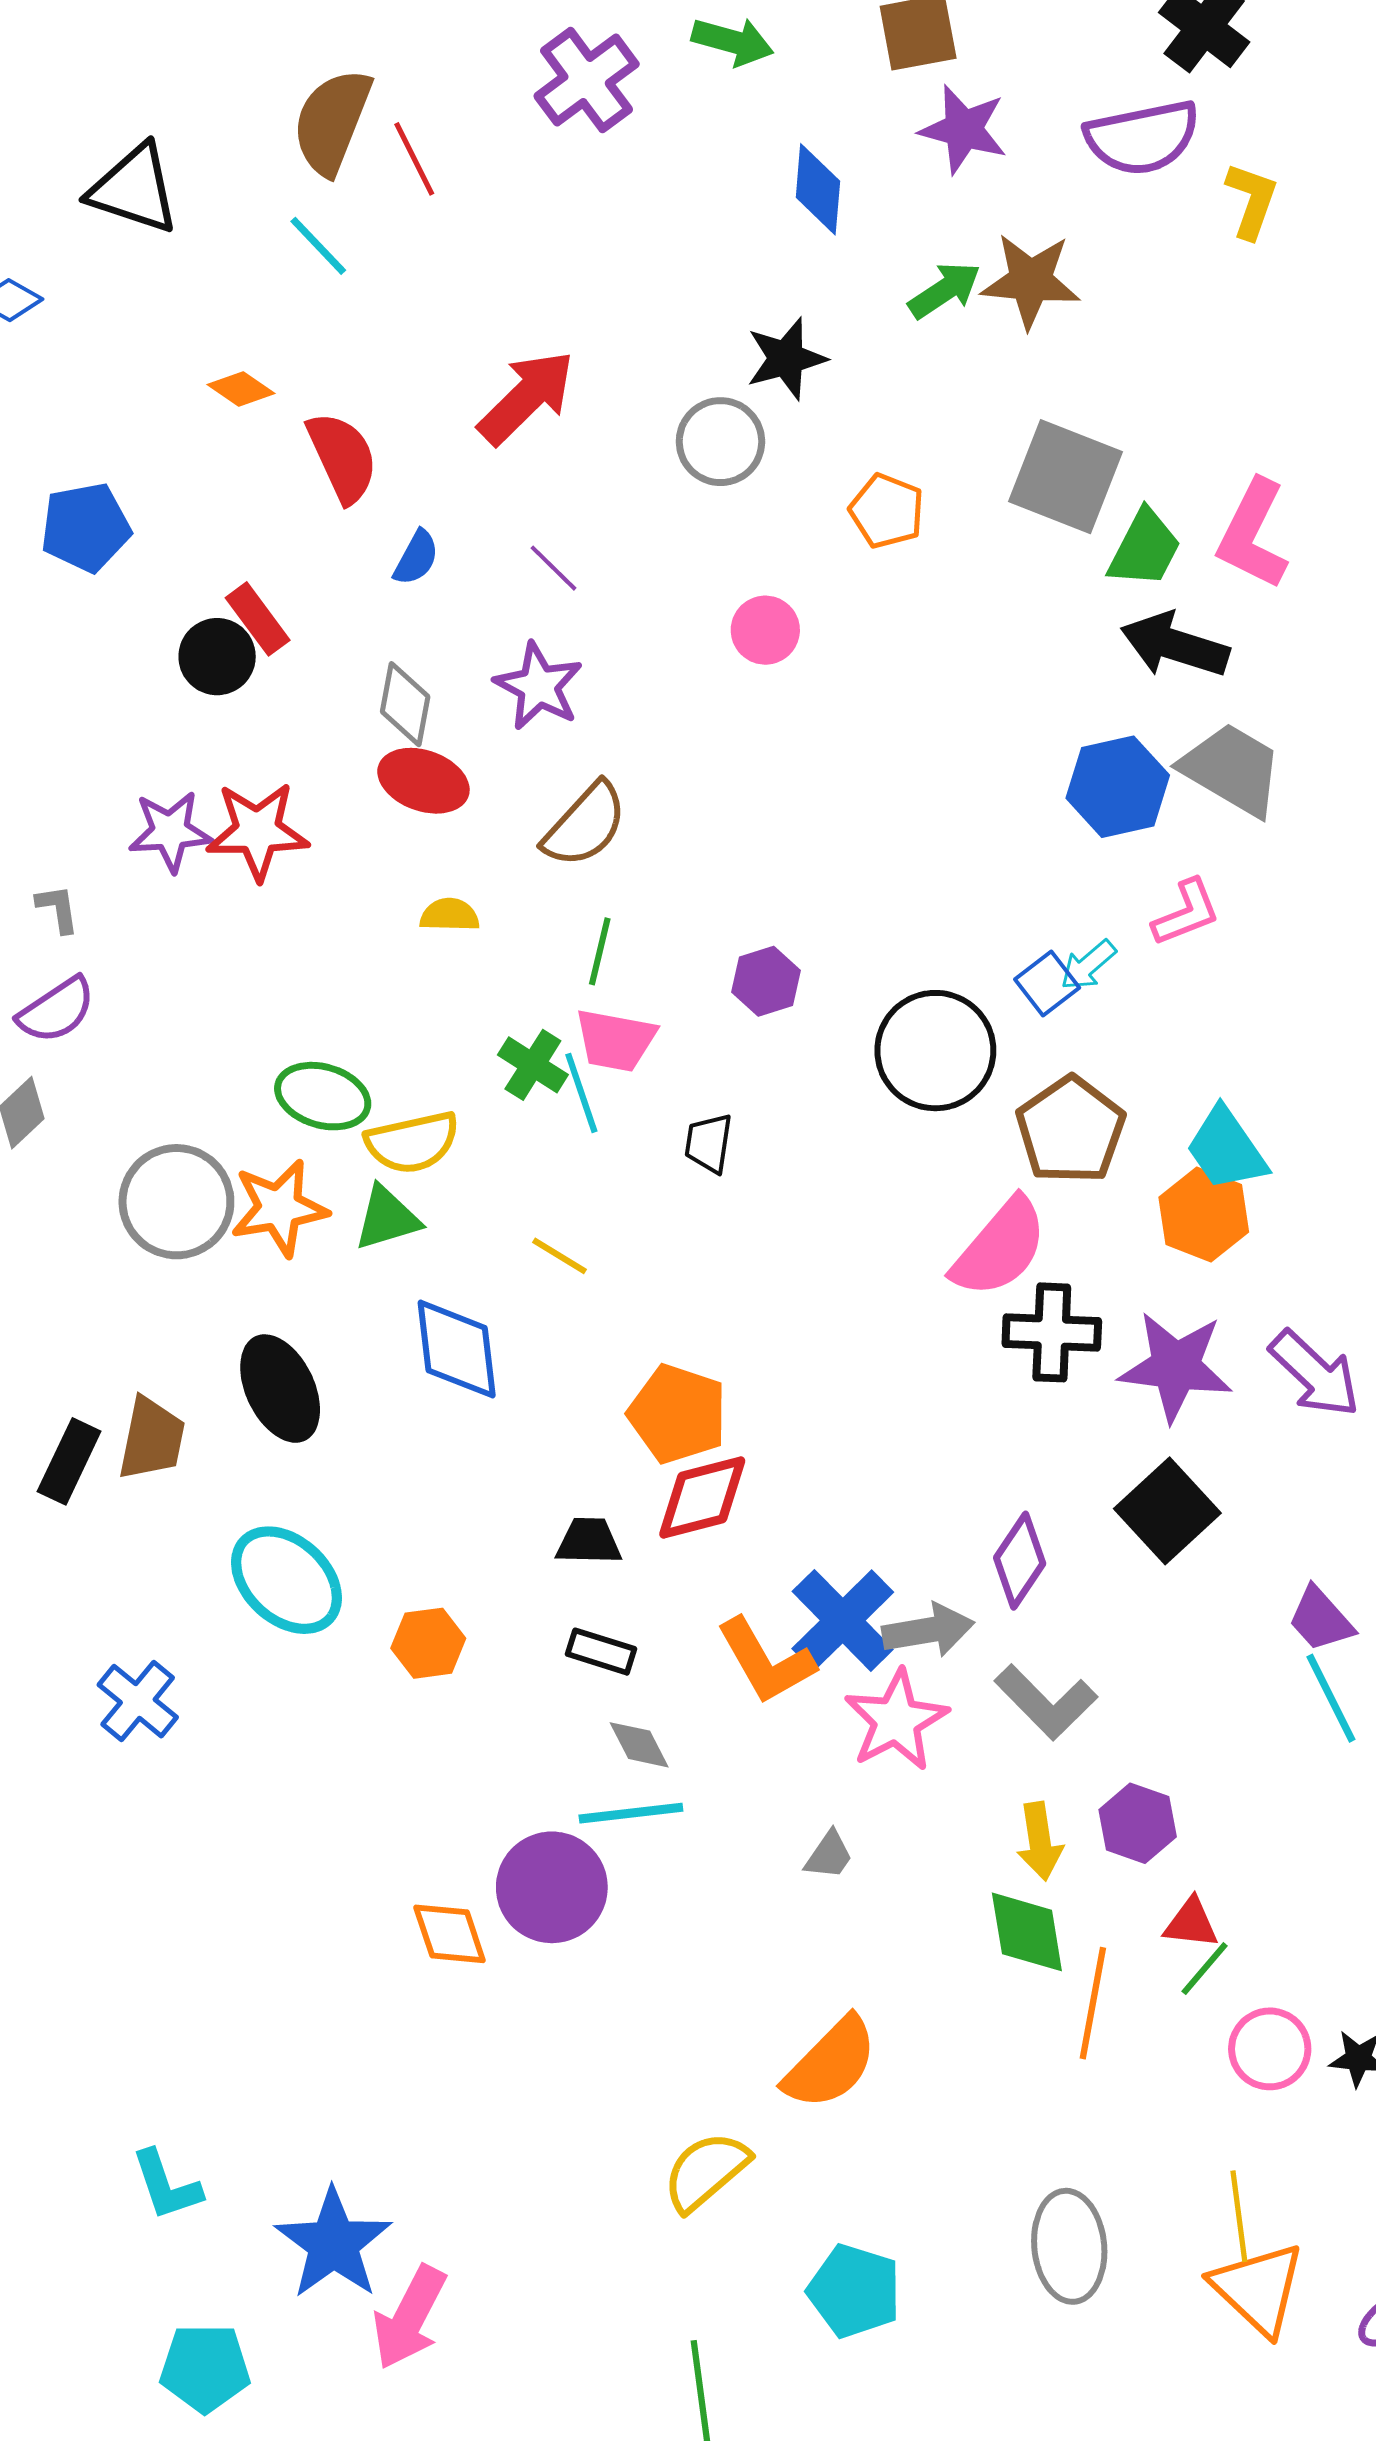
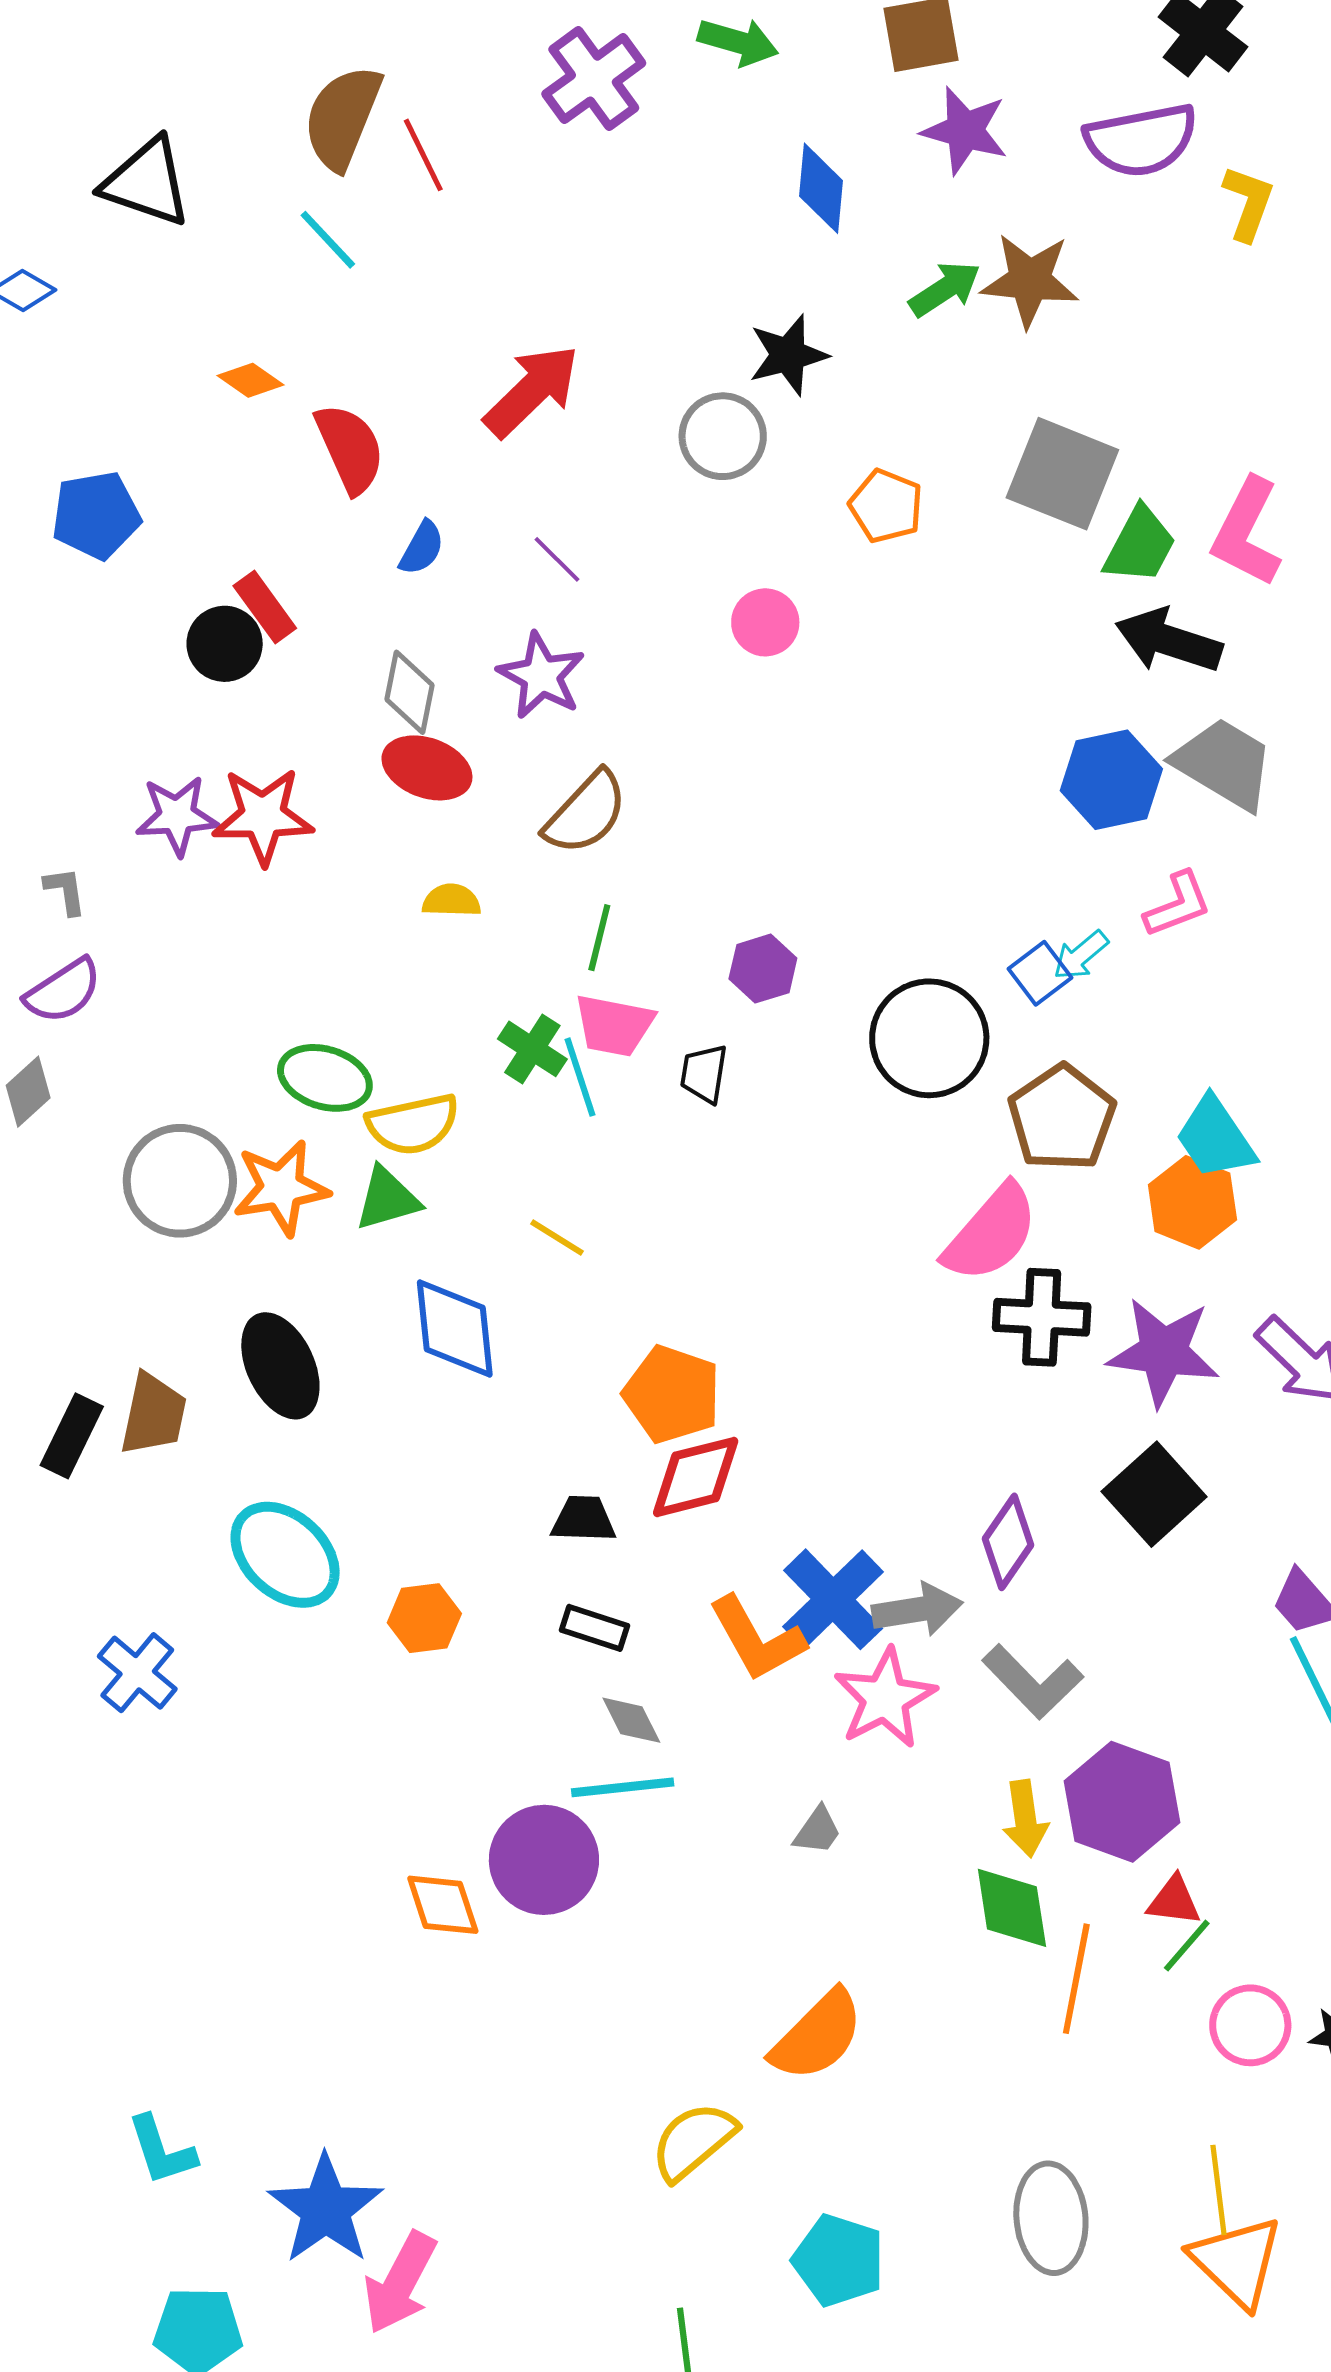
black trapezoid: (709, 1143) -> (704, 1074), moved
purple hexagon: (1138, 1823) -> (1122, 1802), size x1.5

